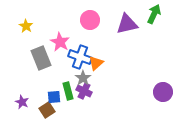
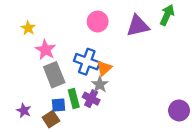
pink star: (60, 42) -> (46, 50), moved
gray rectangle: (41, 58) -> (54, 75), moved
gray star: (83, 78) -> (100, 84), moved
purple circle: (163, 92) -> (179, 110), moved

